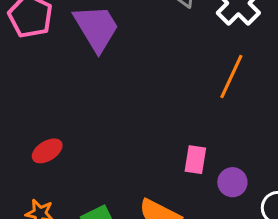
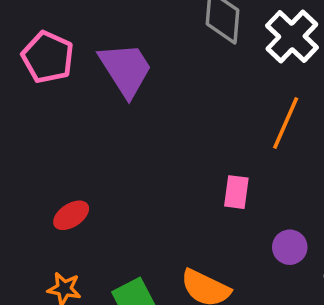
pink rectangle: (195, 160) -> (236, 192), moved

